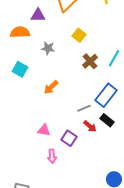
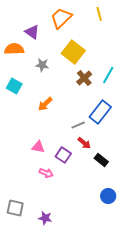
purple triangle: (38, 15) -> (32, 32), turned 35
yellow square: (79, 35) -> (73, 52), size x1.6
black rectangle: (107, 120) -> (101, 160), moved
pink arrow: (52, 156) -> (46, 173), turned -64

